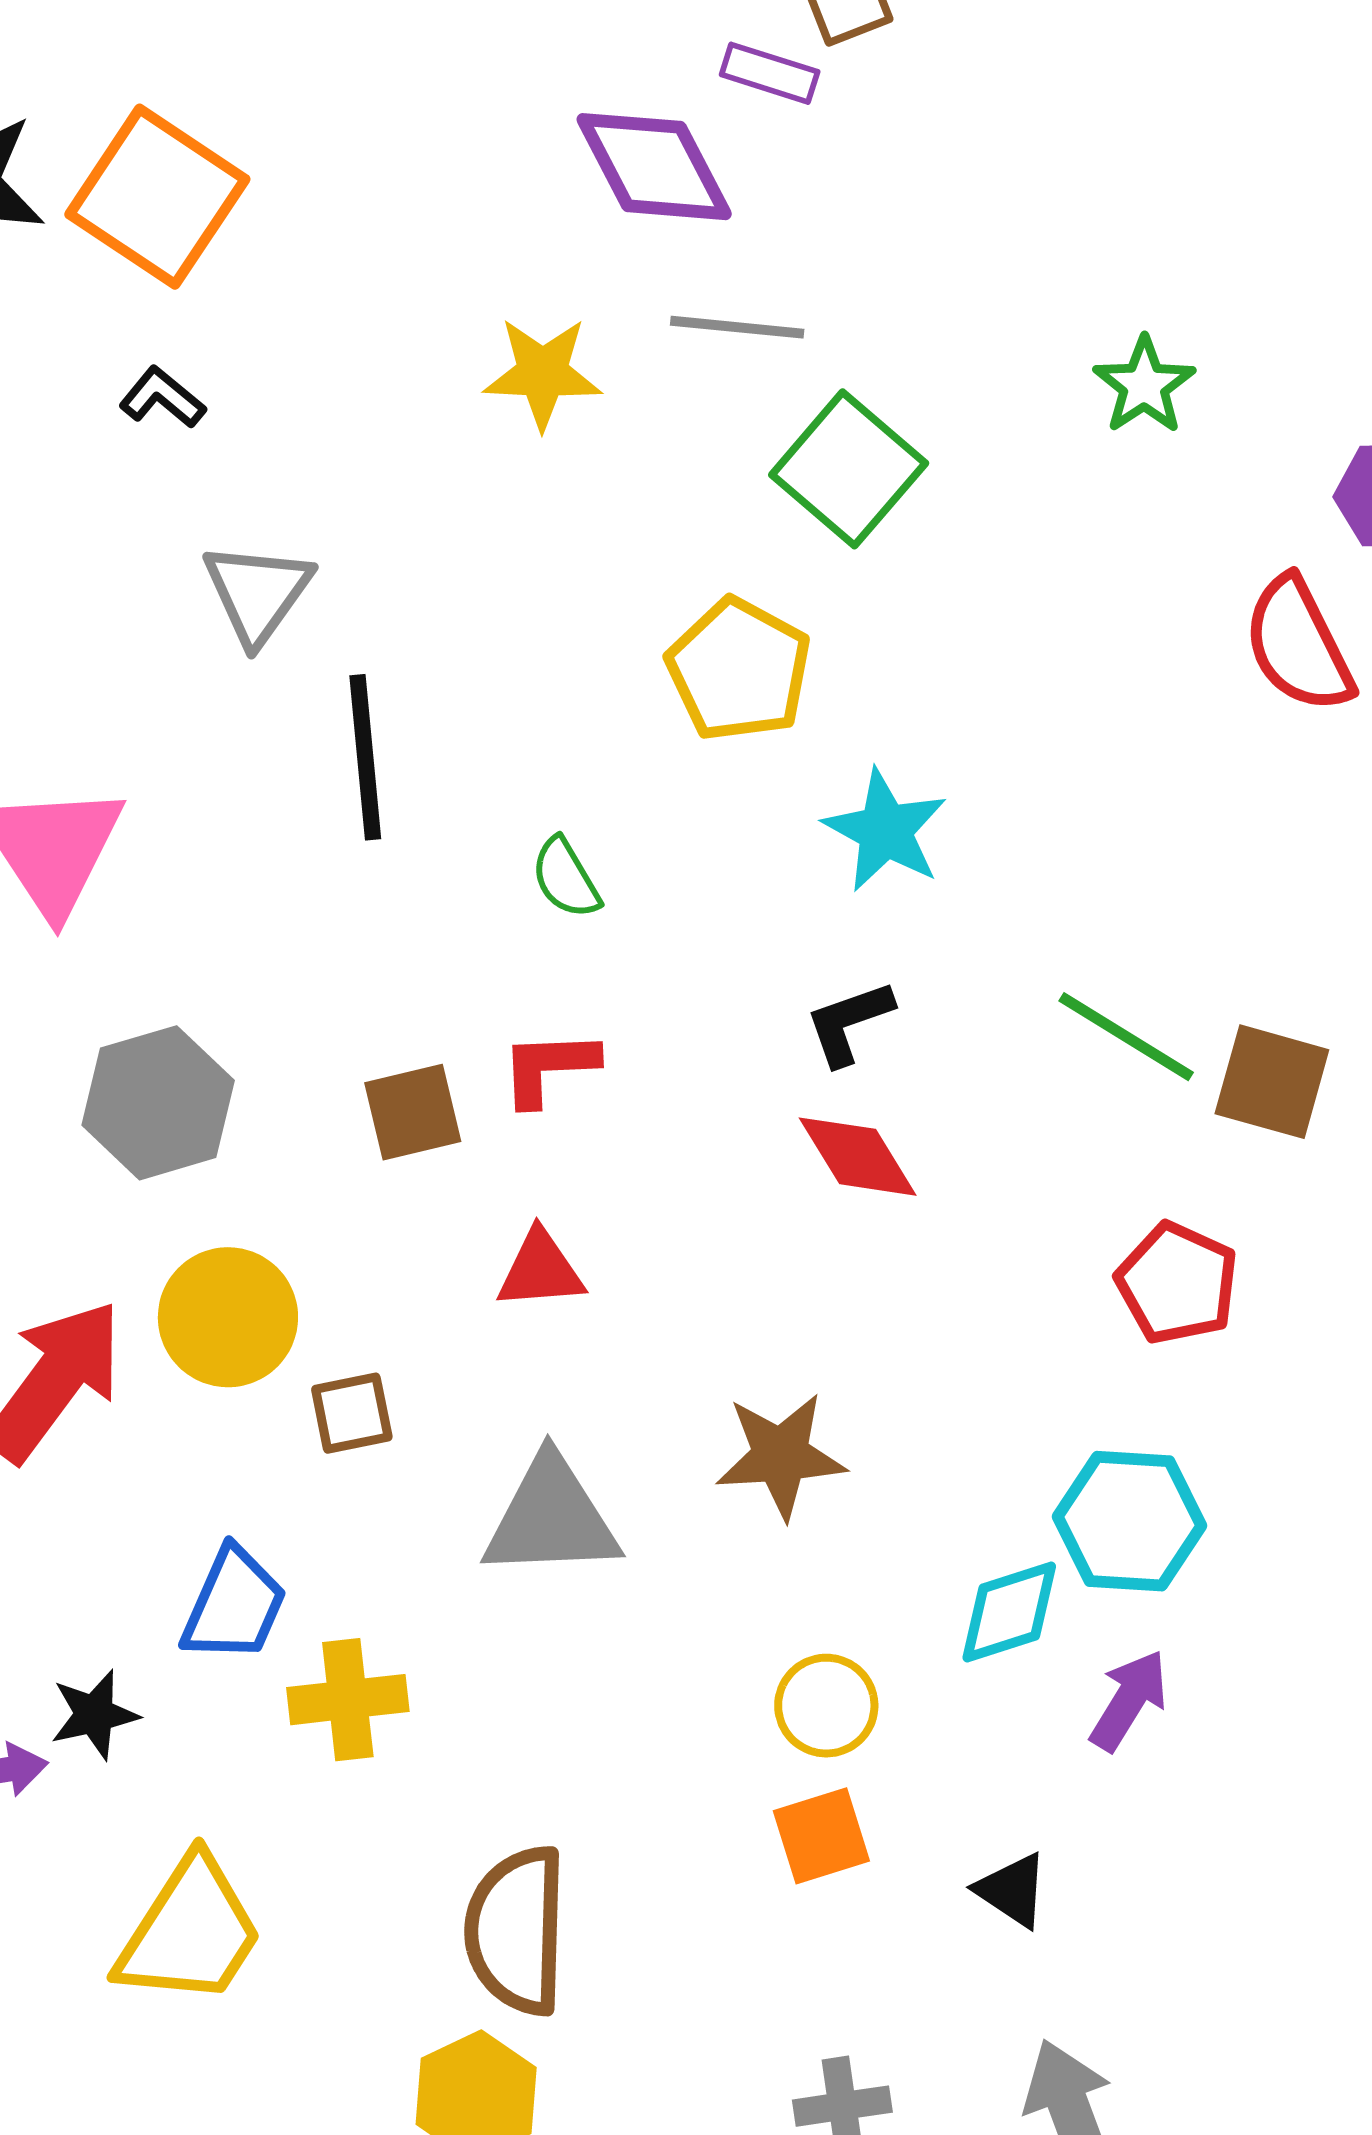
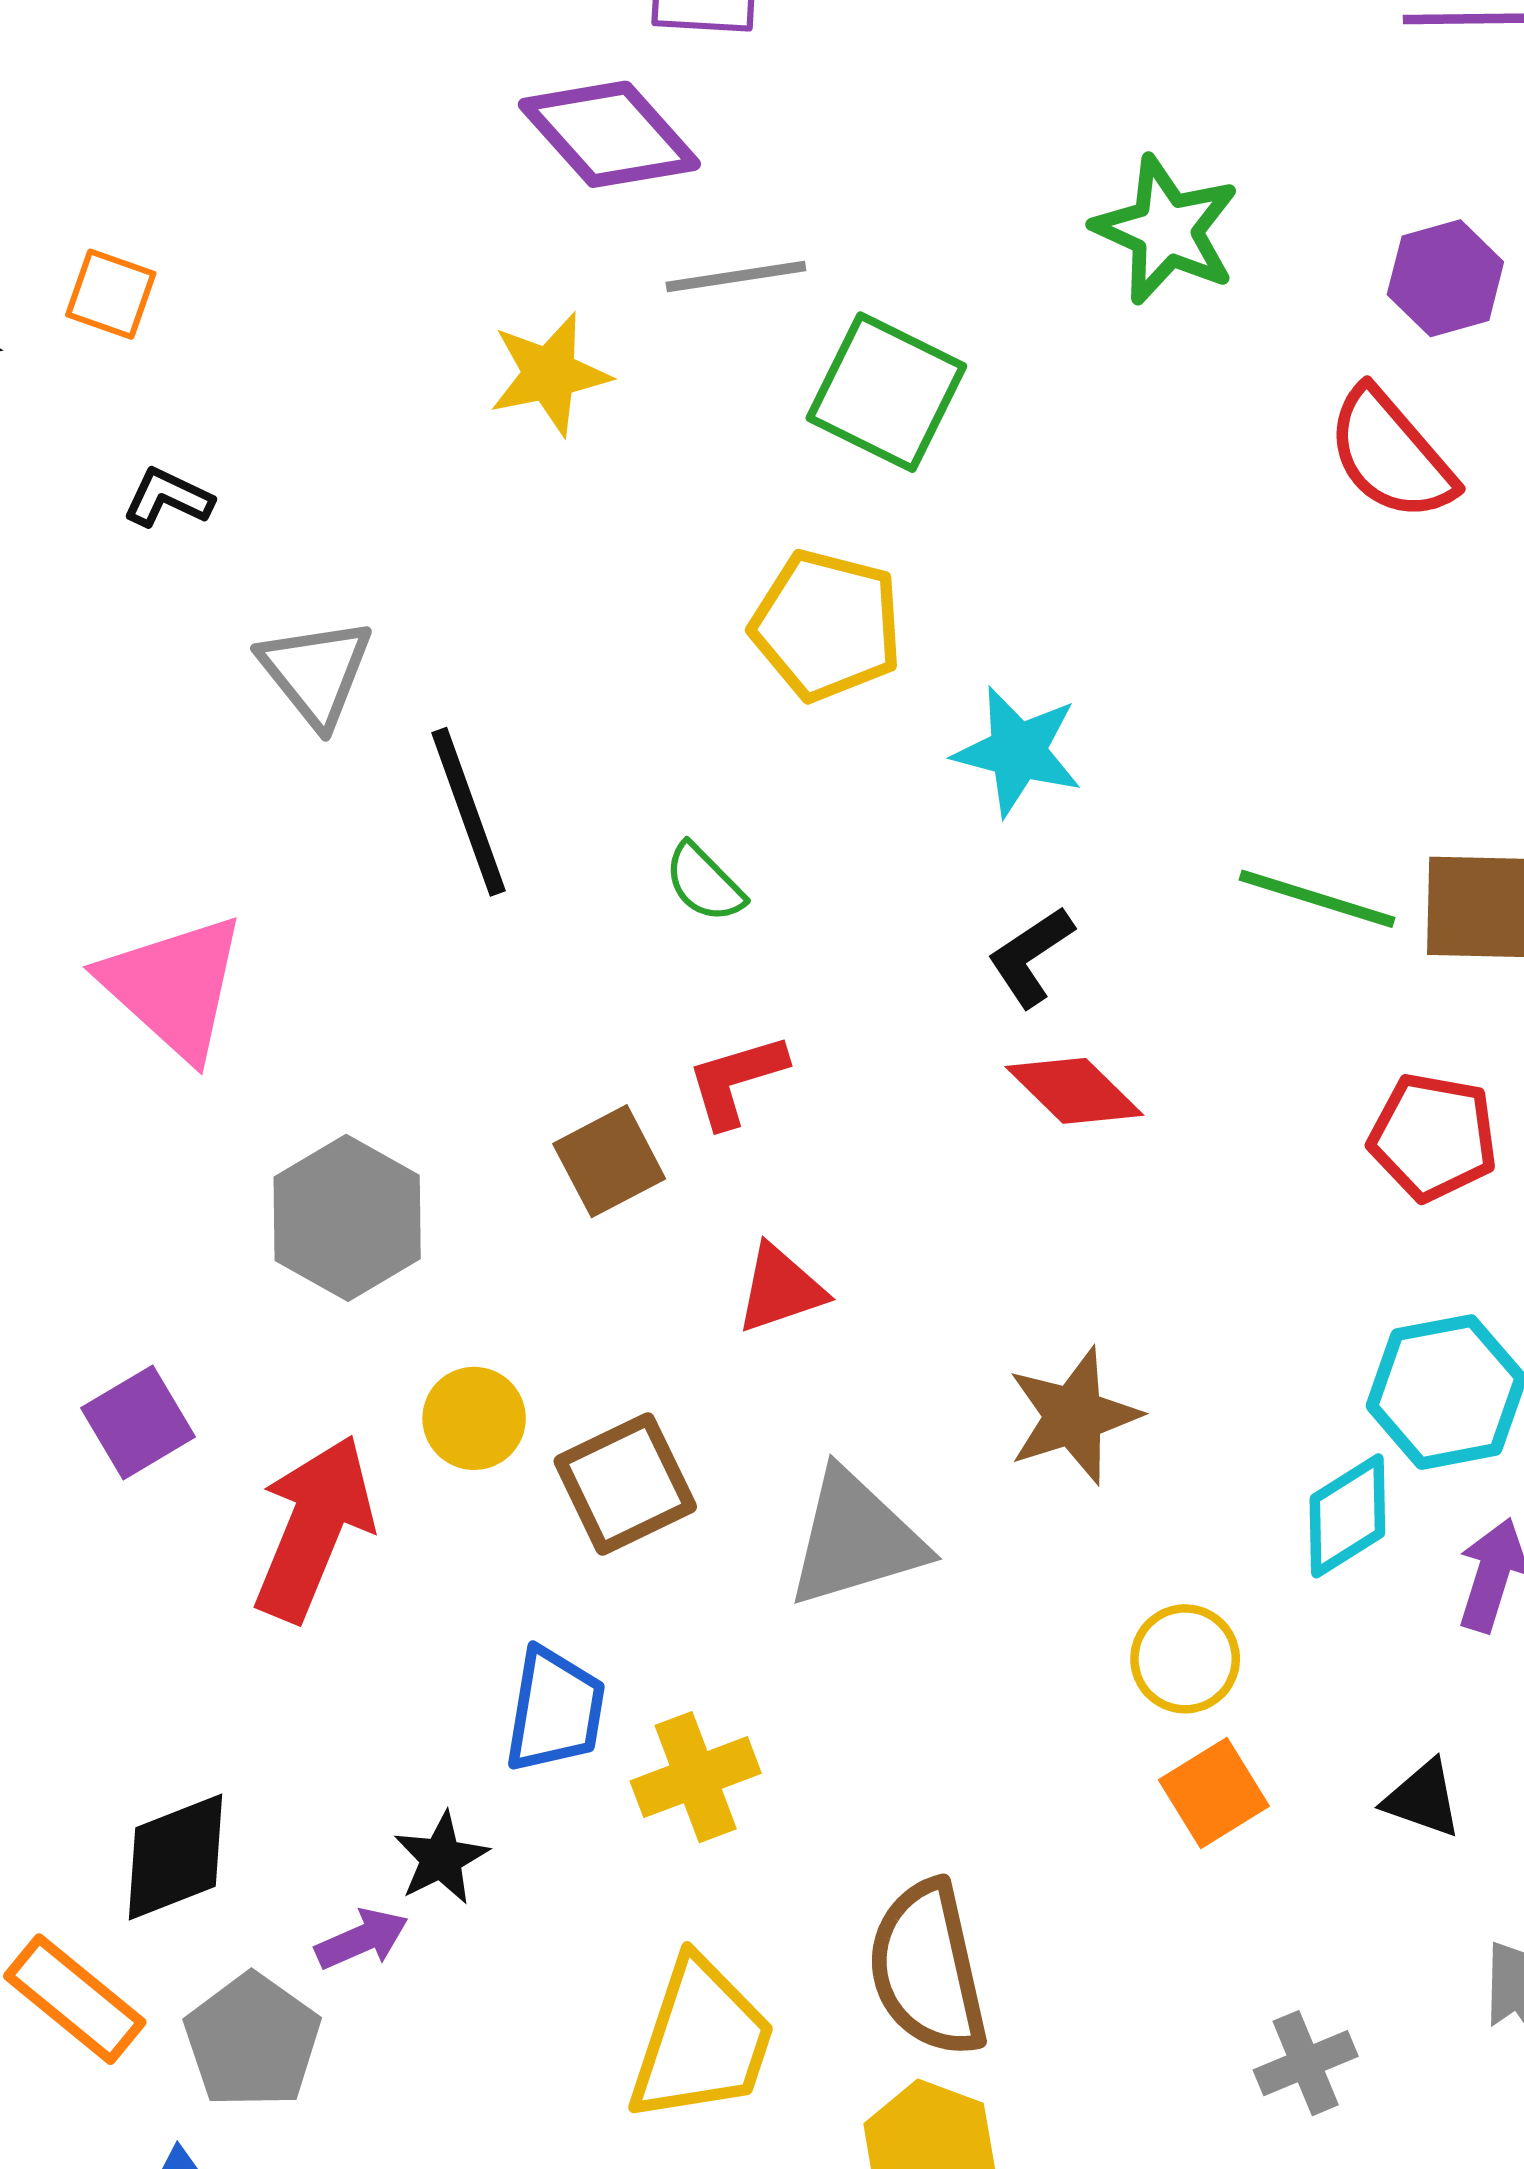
orange square: (157, 197) -> (111, 294), size x0.5
green star: (1144, 385) -> (1166, 230), size x1.4
yellow circle: (228, 1317) -> (474, 1418), size x0.7
brown square: (352, 1413) -> (625, 1484), size x1.5
yellow trapezoid: (190, 1932) -> (702, 2041), moved

